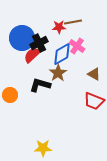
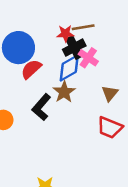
black cross: (39, 43) -> (74, 48), moved
brown triangle: (94, 74) -> (110, 93), turned 40
black L-shape: (40, 85) -> (41, 107), turned -65

